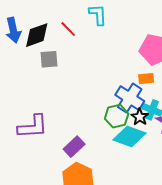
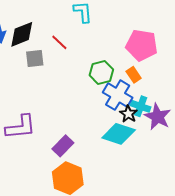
red line: (68, 29) -> (59, 42), moved
orange rectangle: (146, 78) -> (134, 75), turned 63
green hexagon: (117, 116) -> (101, 72), moved

